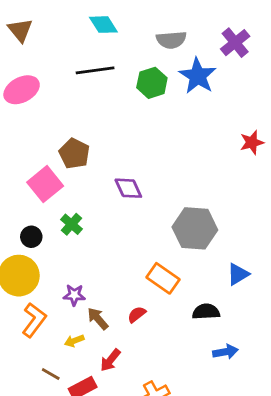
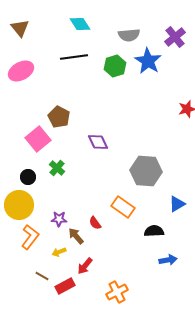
red semicircle: (137, 314) -> (95, 223), moved, turned -88

